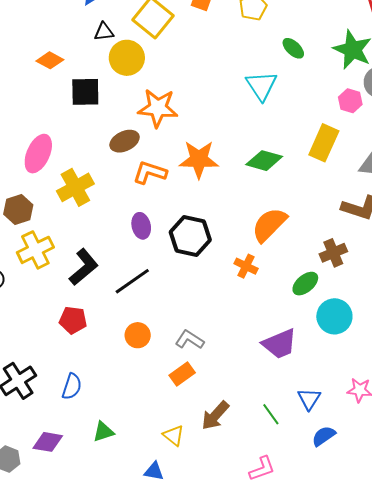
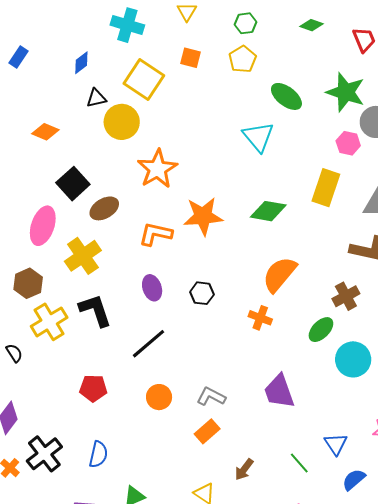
green ellipse: (293, 48) -> (286, 96), size x1.4
black square: (85, 92) -> (73, 184), moved, turned -36
orange star: (158, 108) -> (157, 169), turned -30
brown ellipse: (125, 141) -> (104, 208), moved
black hexagon: (190, 236) -> (202, 293), size x0.6
black L-shape: (84, 267) -> (95, 310), moved, turned -63
purple trapezoid: (280, 344) -> (279, 391), moved, turned 99
brown arrow: (215, 415) -> (244, 469), size x0.7

